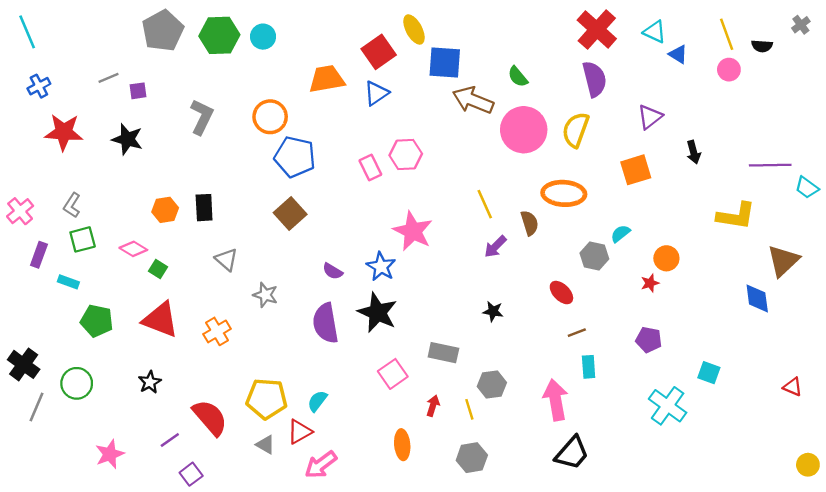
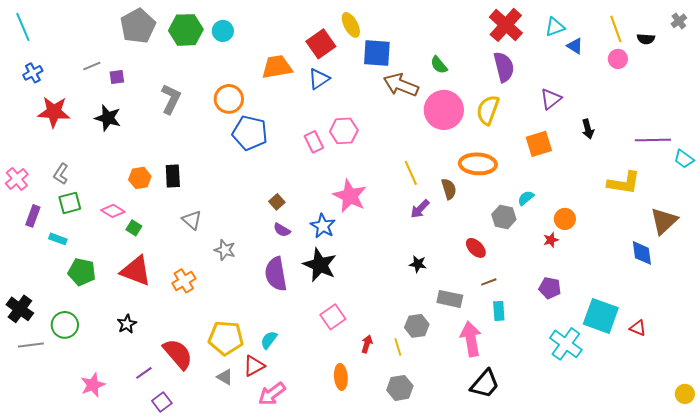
cyan triangle: (655, 32) -> (555, 27), turned -45
brown square: (290, 213) -> (277, 202), moved, size x0.6
gray rectangle: (443, 353) -> (450, 299), moved
cyan square: (709, 373) -> (601, 316), size x1.8
red triangle: (793, 387) -> (638, 328), moved
gray line: (37, 407) -> (31, 345), turned 60

